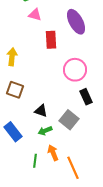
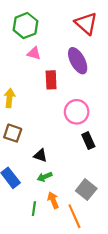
gray square: (69, 120) -> (86, 190), moved

